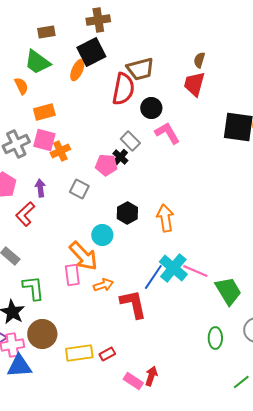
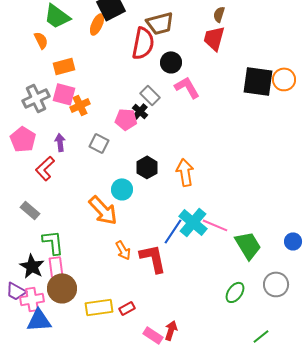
pink rectangle: (72, 275) -> (56, 267), moved
orange arrow: (103, 285) -> (123, 250), moved, turned 78
green ellipse: (215, 338) -> (235, 292), turned 35

